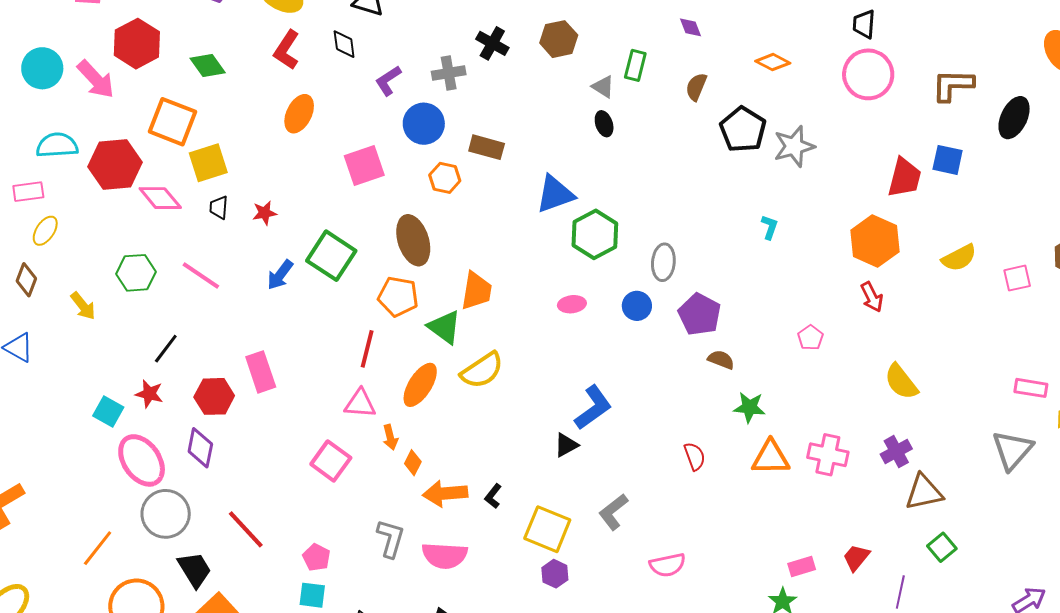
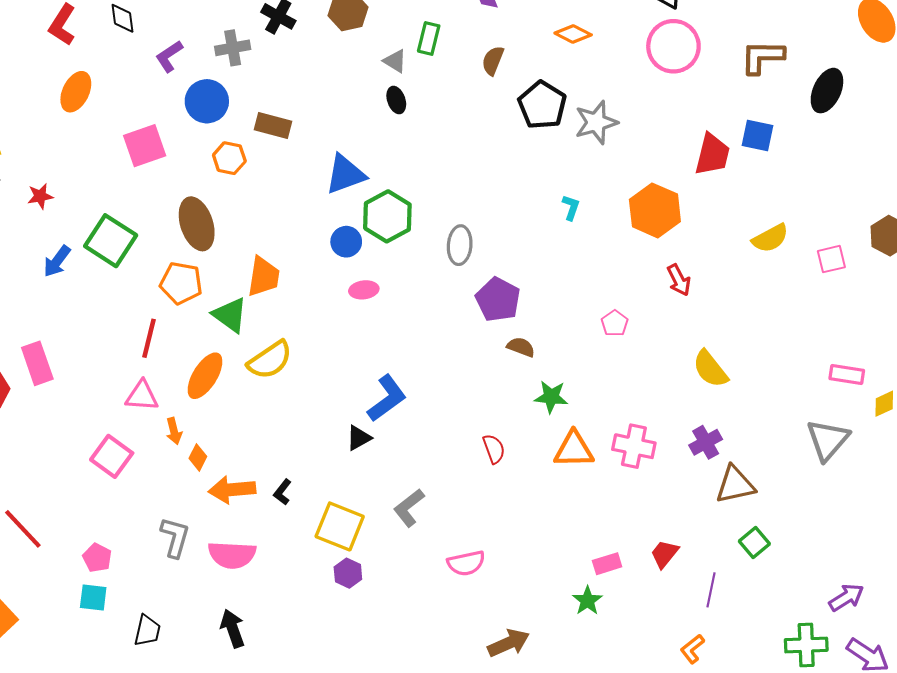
orange hexagon: (875, 241) -> (655, 210), moved
blue circle: (637, 306) -> (346, 242), moved

